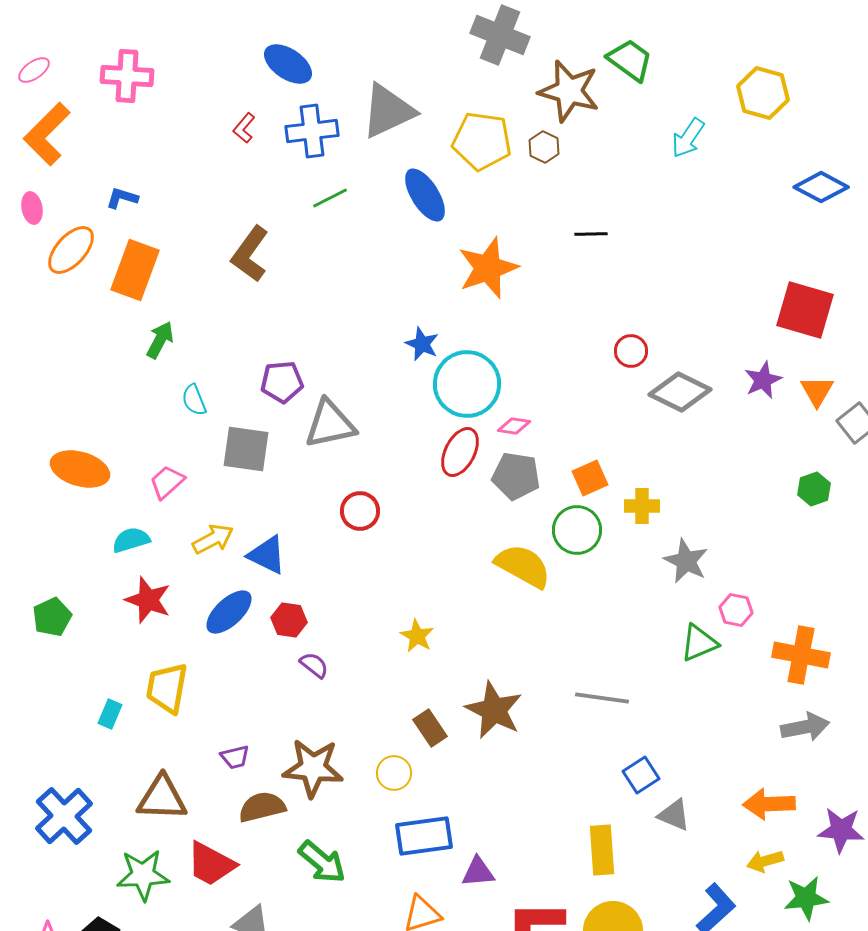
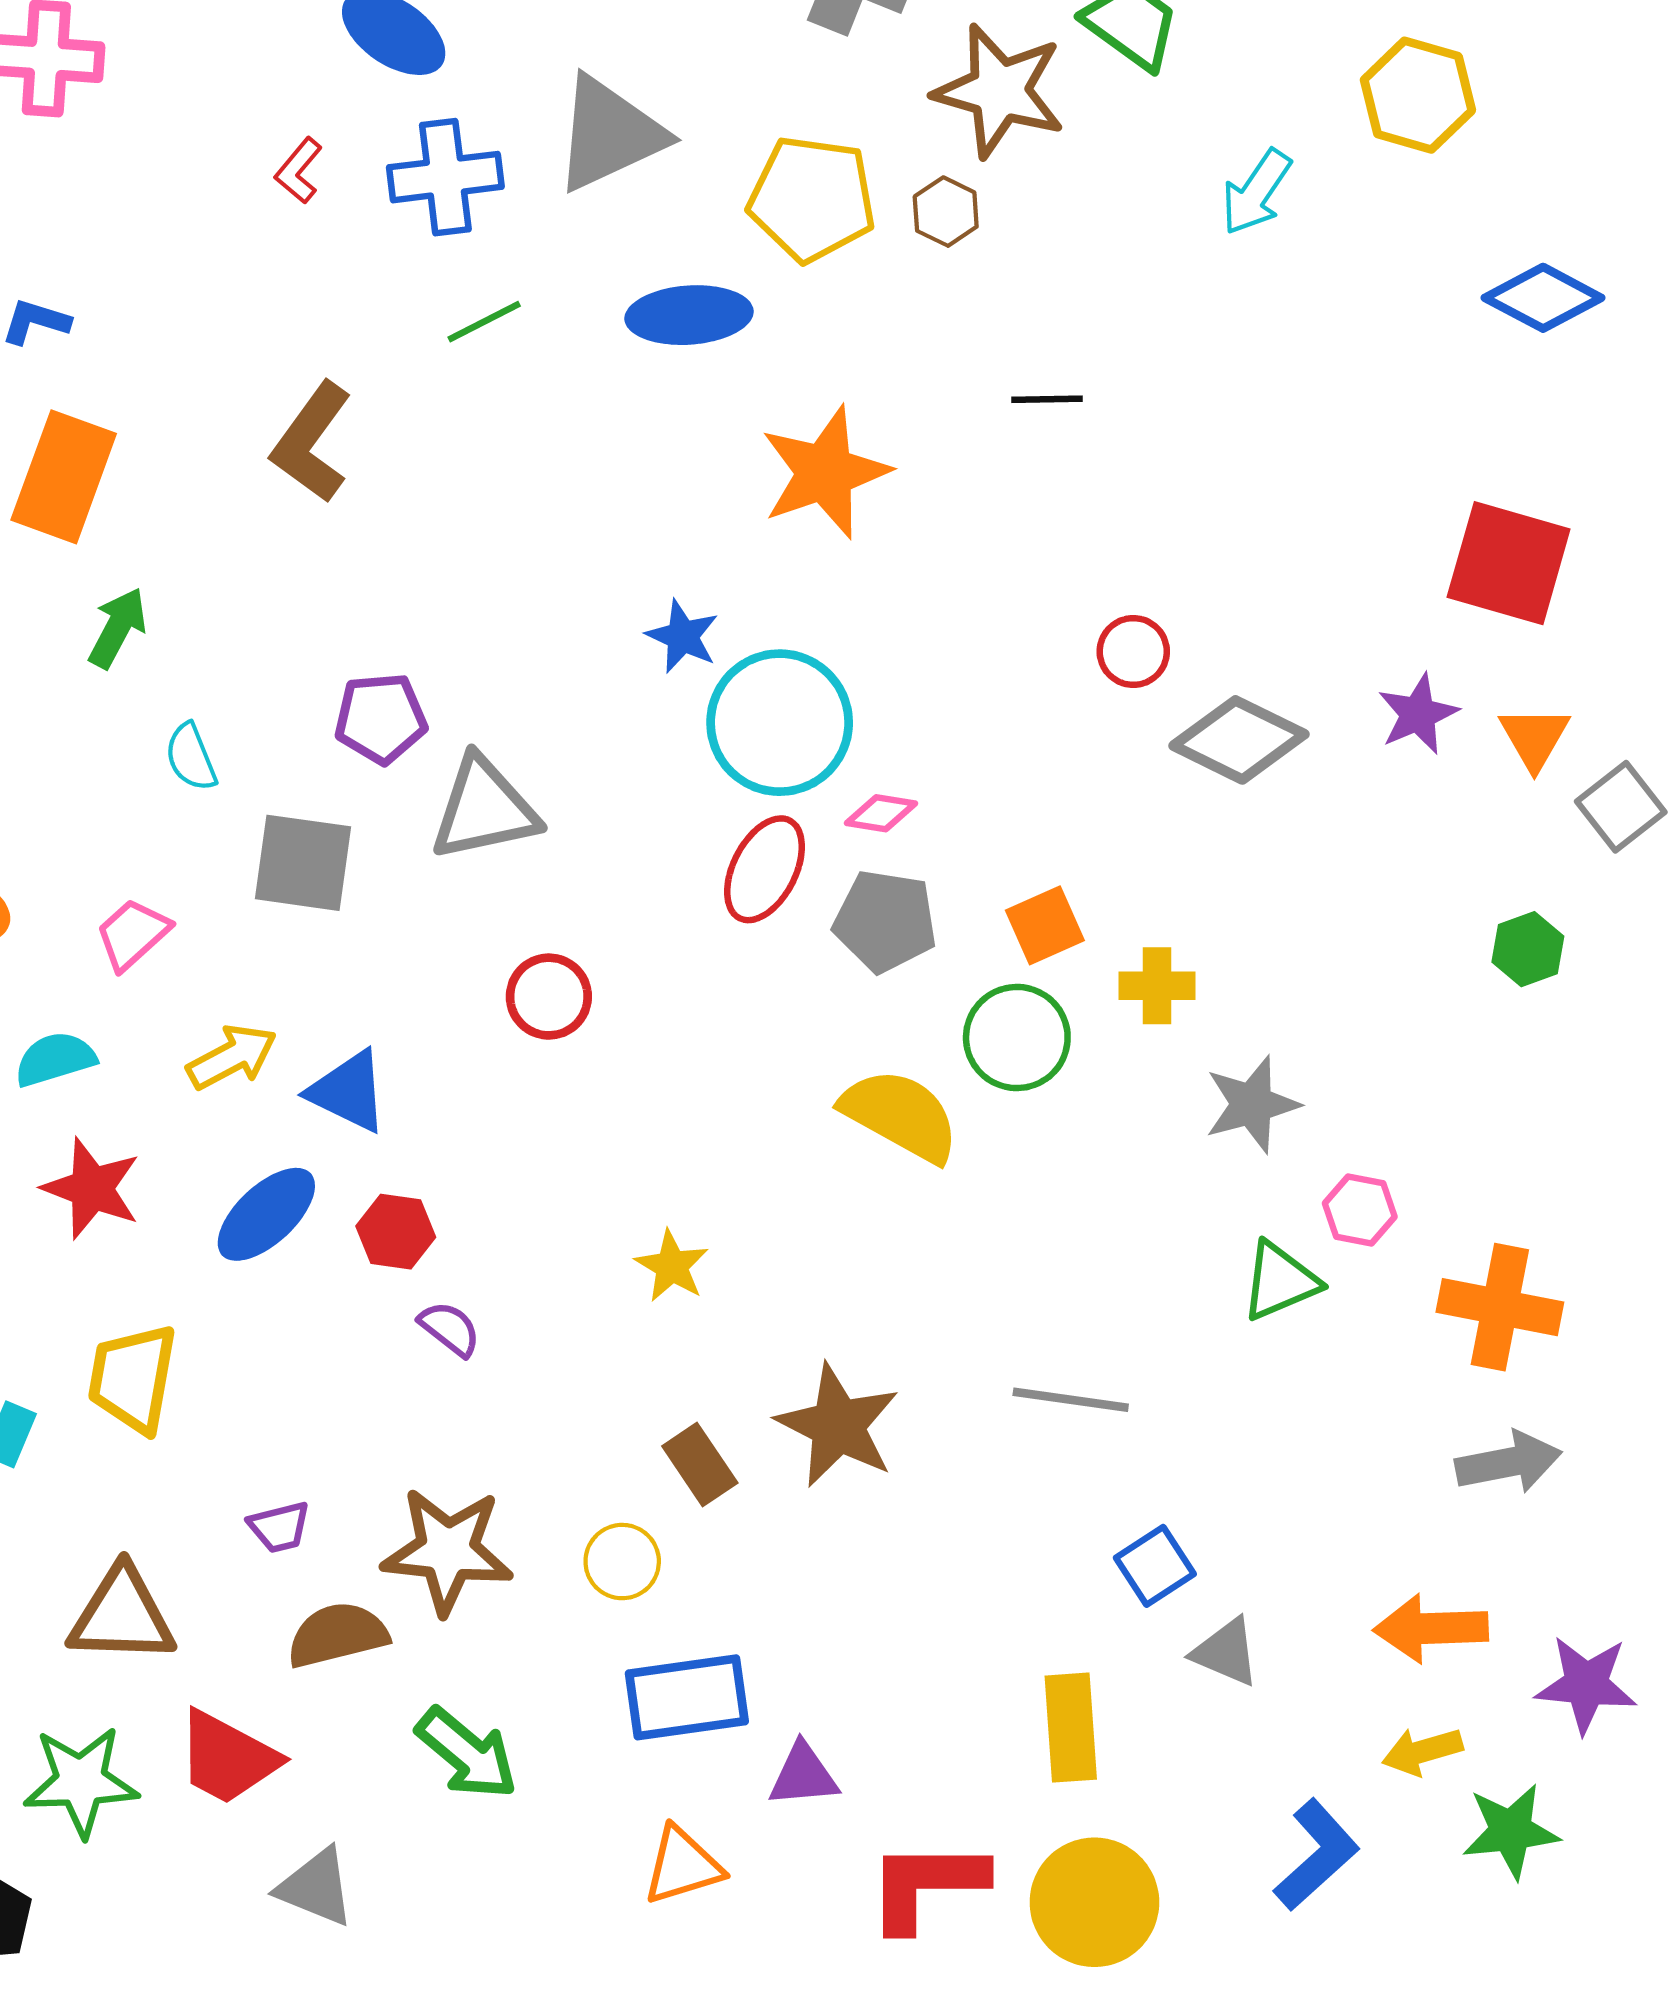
blue ellipse: (425, 195) -> (689, 315), turned -62
gray star: (686, 561) -> (1252, 1104), turned 30

